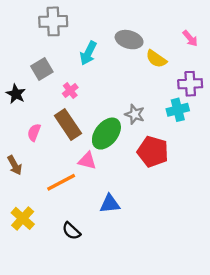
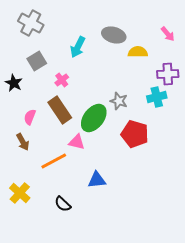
gray cross: (53, 21) -> (31, 23), moved, turned 30
yellow semicircle: (156, 59) -> (138, 52), turned 144
brown arrow: (15, 165) -> (23, 142), moved

